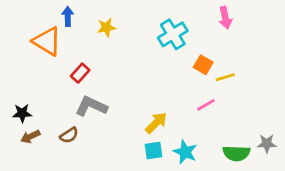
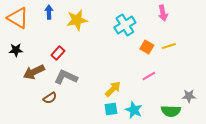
yellow star: (106, 27) -> (77, 20), size x1.5
orange triangle: (47, 41) -> (18, 18), moved
yellow line: (225, 77) -> (169, 46), moved
black star: (22, 113) -> (16, 50), moved
brown arrow: (30, 137) -> (34, 72), moved, size x1.5
gray star: (267, 144) -> (189, 96), moved

